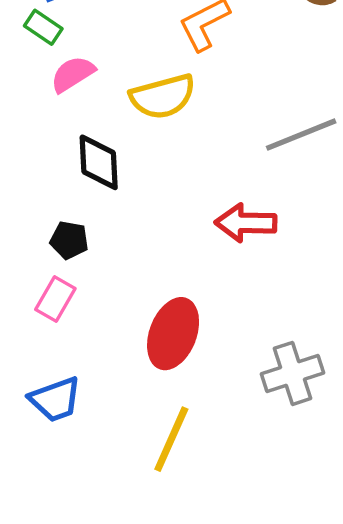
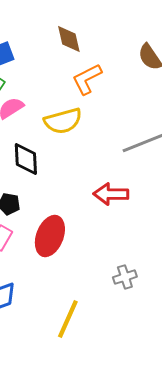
red ellipse: (173, 334) -> (50, 236), moved
gray cross: (292, 373) -> (125, 277), moved, size x0.7

